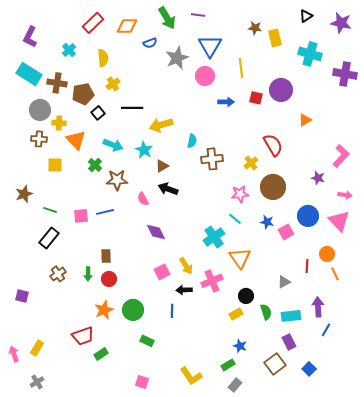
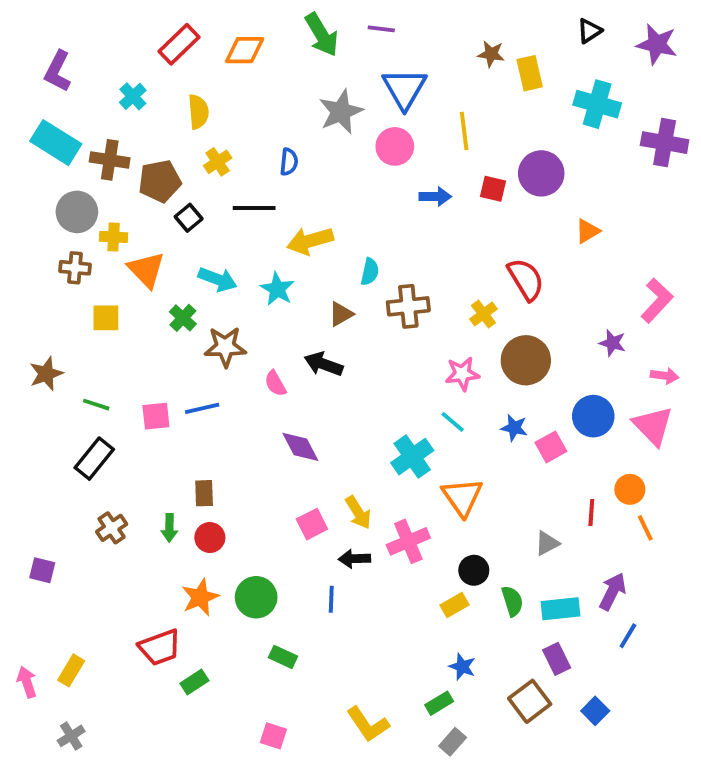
blue semicircle: (150, 43) -> (289, 162), moved, turned -64
brown triangle: (162, 166) -> (341, 314), moved
purple arrow: (318, 307) -> (613, 591), turned 30

